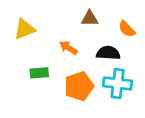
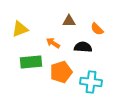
green rectangle: (39, 73) -> (31, 62), size x1.5
cyan cross: (118, 83) -> (91, 82), moved

